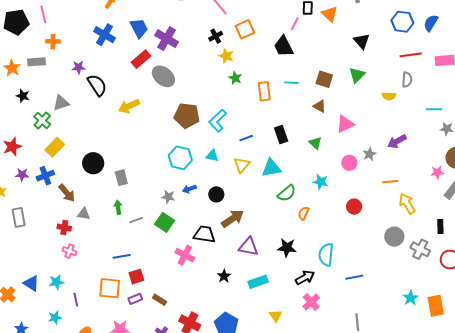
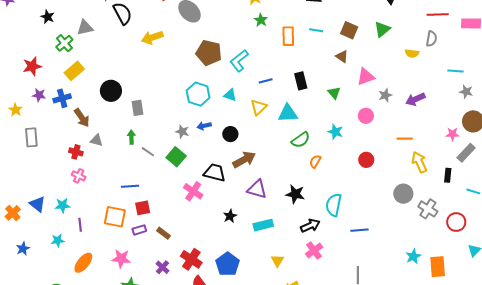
gray star: (369, 154) -> (385, 95), moved
gray line: (136, 220) -> (148, 152), turned 48
black rectangle: (440, 226) -> (448, 175), moved

